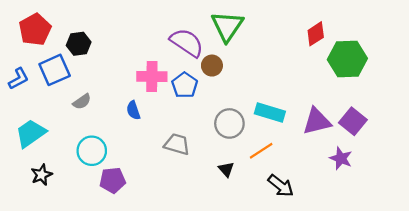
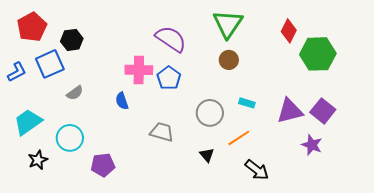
green triangle: (227, 26) -> (228, 24), moved
red diamond: (316, 34) -> (289, 31), turned -30
brown circle: (212, 66) -> (229, 60), moved
cyan rectangle: (270, 113) -> (247, 103), size x0.6
cyan circle: (92, 151) -> (70, 138), moved

